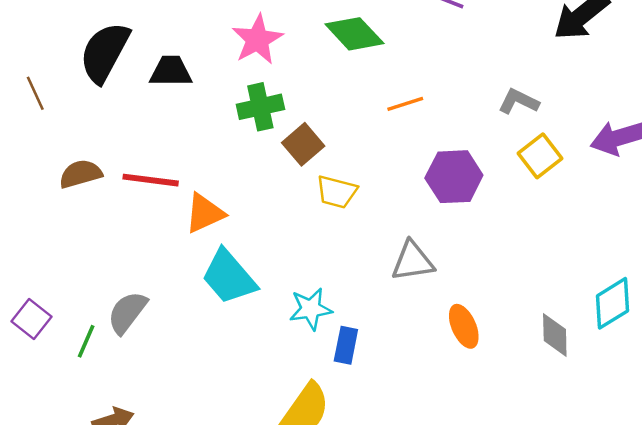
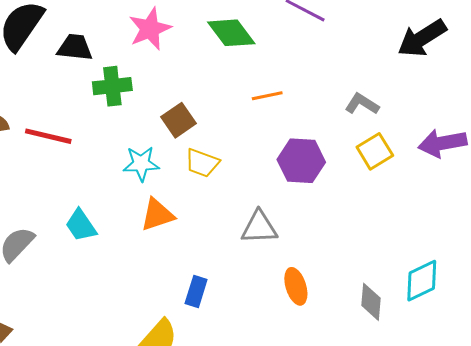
green cross: (260, 107) -> (112, 86), moved
orange triangle: (205, 213) -> (157, 215), moved
cyan trapezoid: (229, 277) -> (81, 225), moved, size x0.7
cyan star: (311, 309) -> (141, 164), moved

